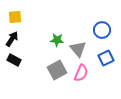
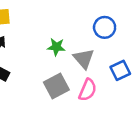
blue circle: (102, 30) -> (105, 27), moved

